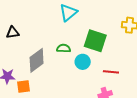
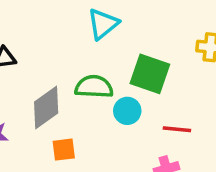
green semicircle: (64, 48) -> (94, 87), size x1.5
orange square: (24, 86) -> (64, 150), moved

